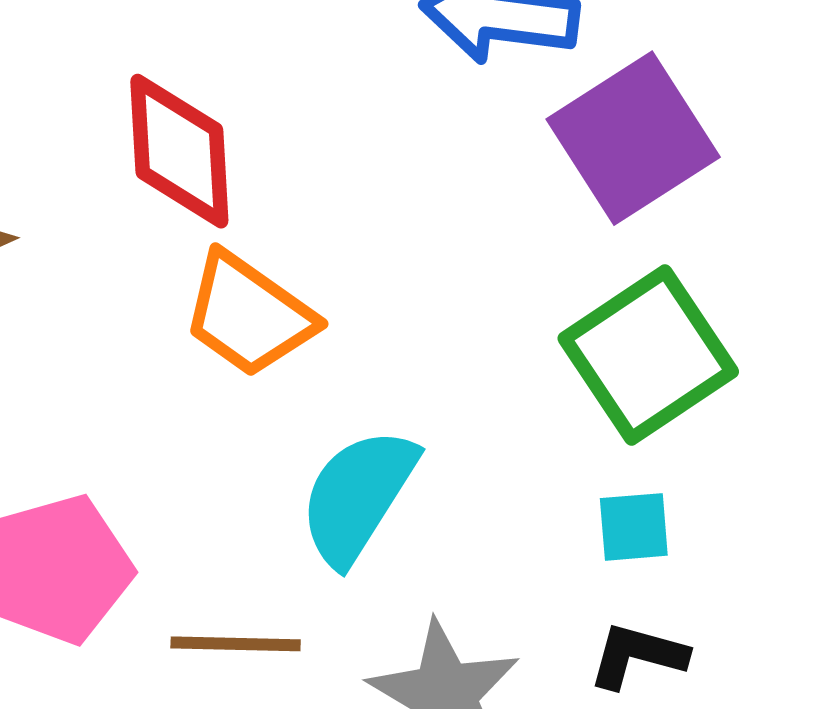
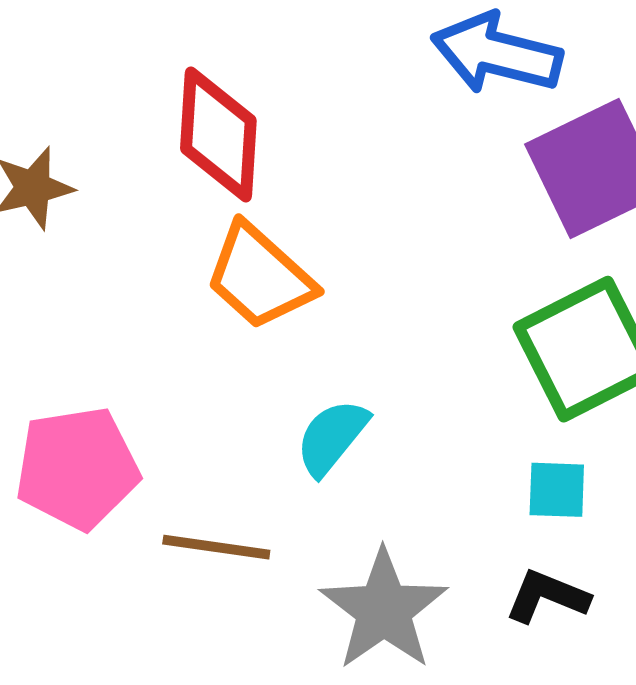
cyan semicircle: (358, 496) -> (332, 437), size x0.7

